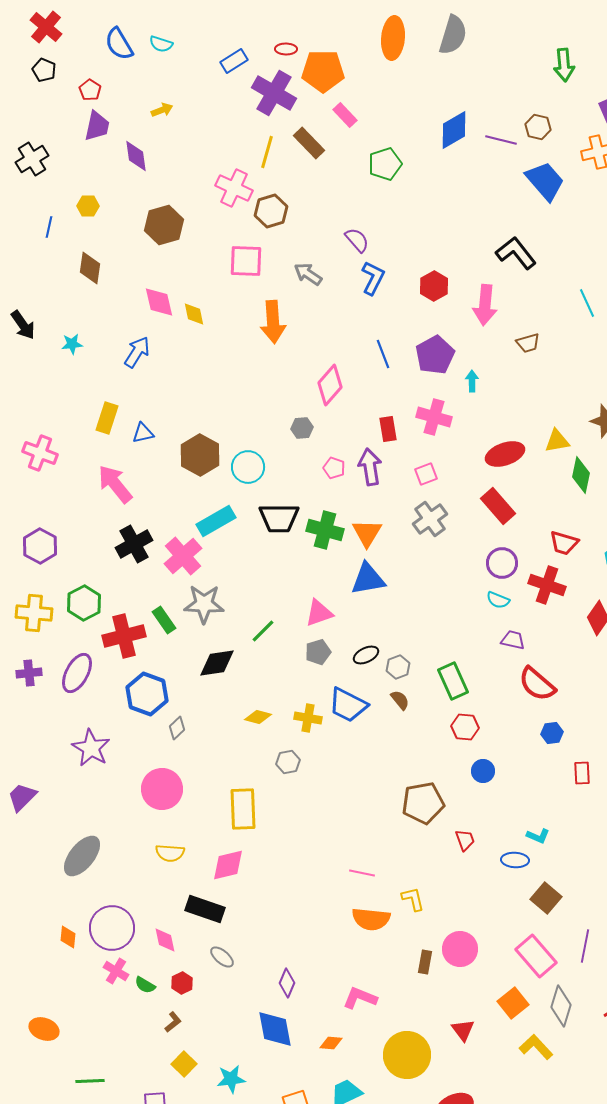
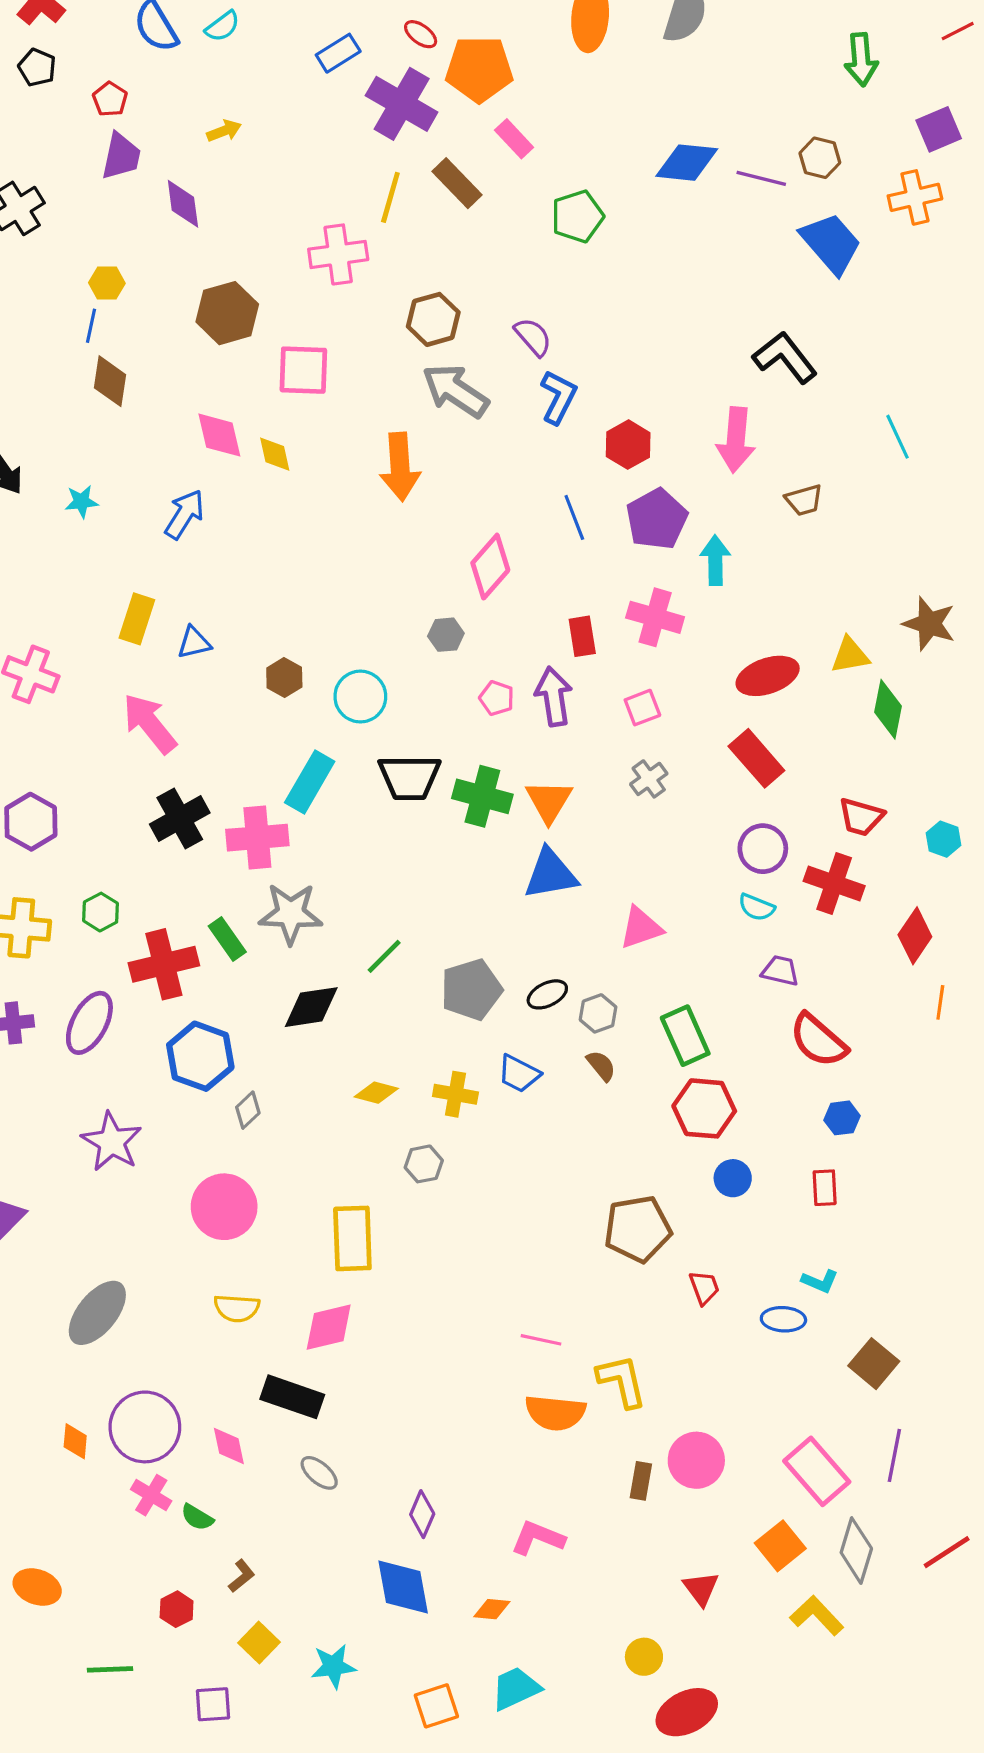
cyan semicircle: (161, 44) -> (223, 26), turned -55
red ellipse: (286, 49) -> (421, 34), turned 35
blue diamond: (454, 130) -> (687, 163), turned 36
pink cross: (234, 188) -> (338, 254), turned -33
brown hexagon: (271, 211) -> (433, 319), moved
blue line: (49, 227) -> (91, 326), moved
pink square: (246, 261) -> (303, 370), moved
gray arrow: (308, 274) -> (455, 391), size x1.5
red hexagon: (434, 286) -> (628, 445), moved
cyan arrow: (472, 381) -> (715, 560), size x1.4
brown hexagon: (200, 455) -> (284, 678), size x0.6
gray cross: (430, 519) -> (649, 779), size x0.7
cyan rectangle: (216, 521) -> (310, 782), turned -30
pink cross: (183, 556) -> (257, 838), turned 36
green hexagon: (84, 603) -> (101, 912), size x0.7
pink triangle: (319, 613) -> (641, 928), moved
gray pentagon: (318, 652) -> (471, 990), size x1.5
blue trapezoid: (348, 705) -> (519, 1074), size x0.7
red hexagon: (465, 727) -> (704, 1108), size x1.4
red rectangle: (582, 773) -> (825, 1188), moved
brown square: (546, 898) -> (874, 1364), moved
yellow L-shape: (413, 899) -> (622, 1381), size x1.4
red hexagon: (182, 983) -> (177, 1609), moved
yellow circle: (407, 1055) -> (644, 1657), moved, size x0.5

